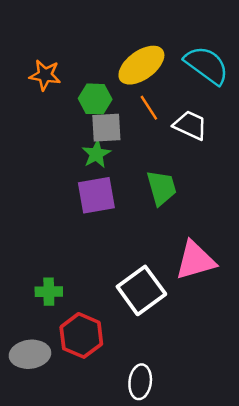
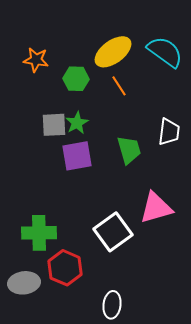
white trapezoid: (190, 125) -> (169, 132), moved, turned 72
gray square: (106, 128) -> (54, 125), moved
green cross: (49, 292) -> (39, 233), size x1.6

